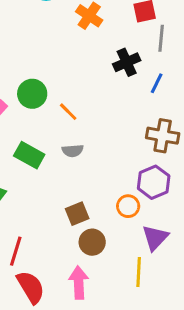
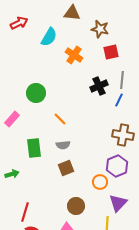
gray line: (161, 38) -> (122, 80), moved
green circle: (32, 94) -> (36, 93), moved
green rectangle: (29, 155) -> (34, 148), turned 54
brown square: (77, 214) -> (66, 168), moved

